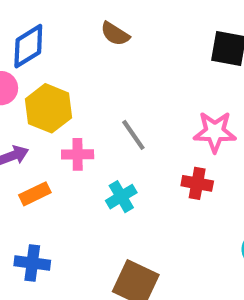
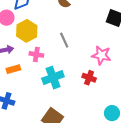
gray line: (133, 135) -> (64, 40), moved
cyan cross: (121, 197) -> (53, 78), size x1.5

